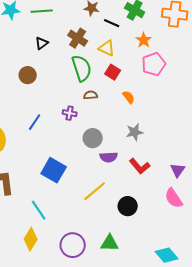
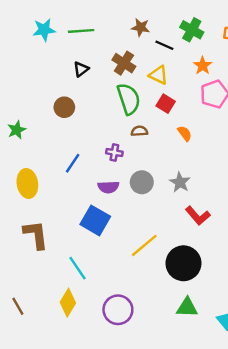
gray star: (135, 132) -> (180, 182), moved, turned -30
purple semicircle: (109, 157) -> (108, 187), moved
black circle: (128, 206) -> (183, 263), size x1.5
green triangle: (110, 243) -> (187, 307), moved

